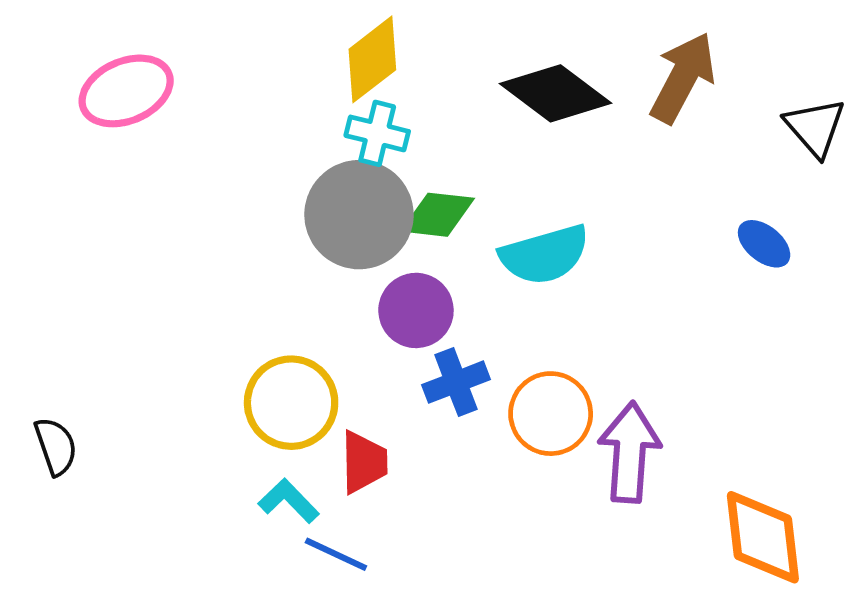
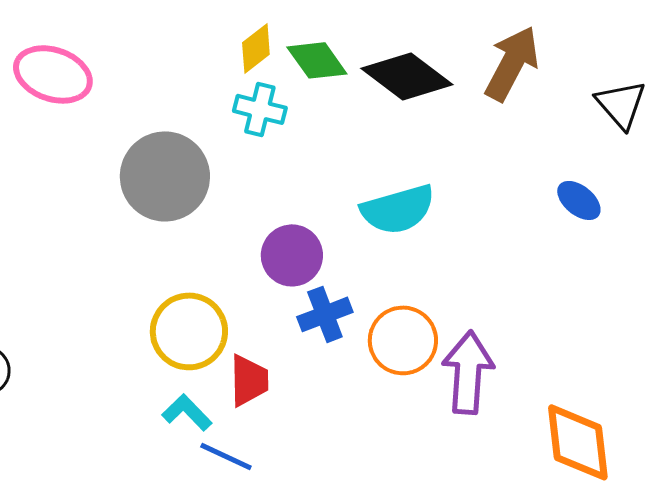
yellow diamond: (372, 59) -> (256, 48), size x0.7
pink ellipse: (126, 91) -> (53, 74), turned 42
gray circle: (359, 215) -> (165, 176), moved
green diamond: (438, 215) -> (317, 60), moved, turned 48

